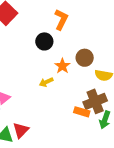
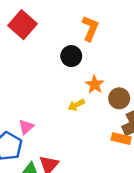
brown circle: (85, 58) -> (119, 98), moved

